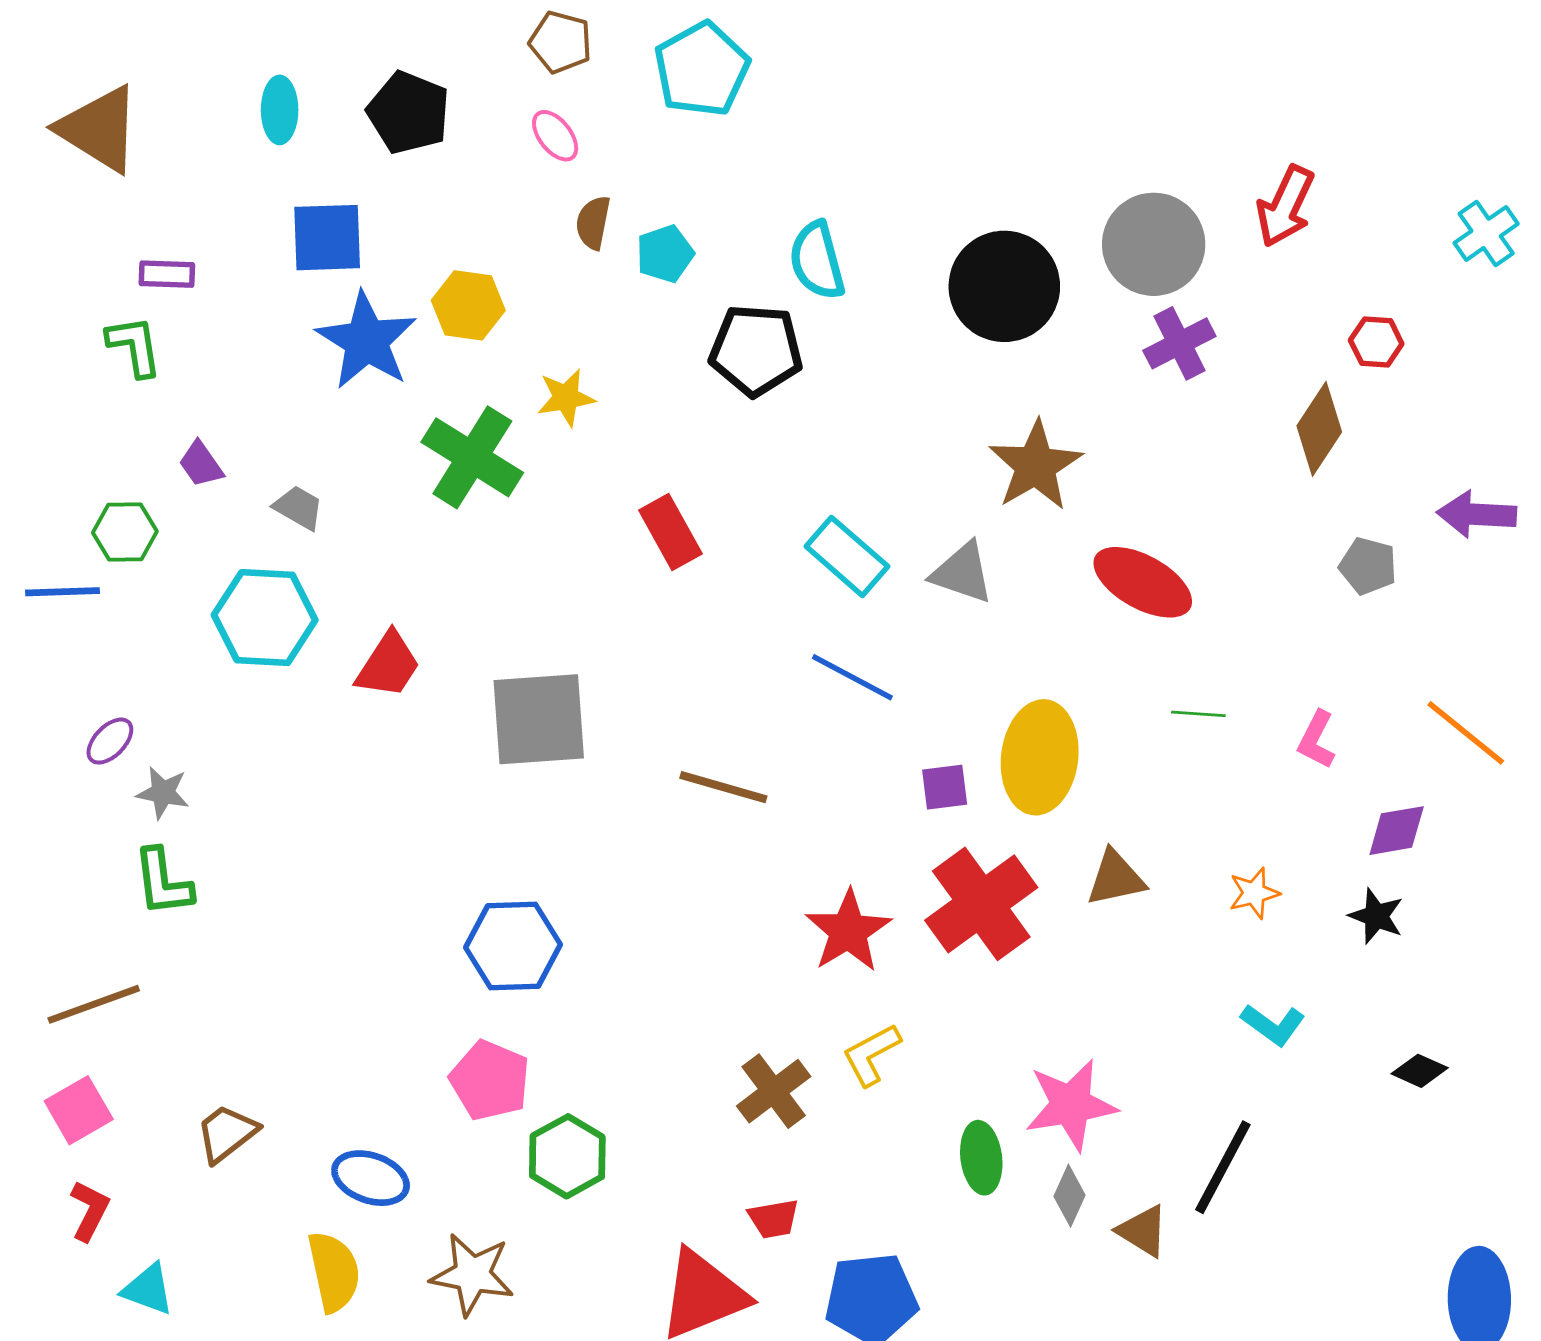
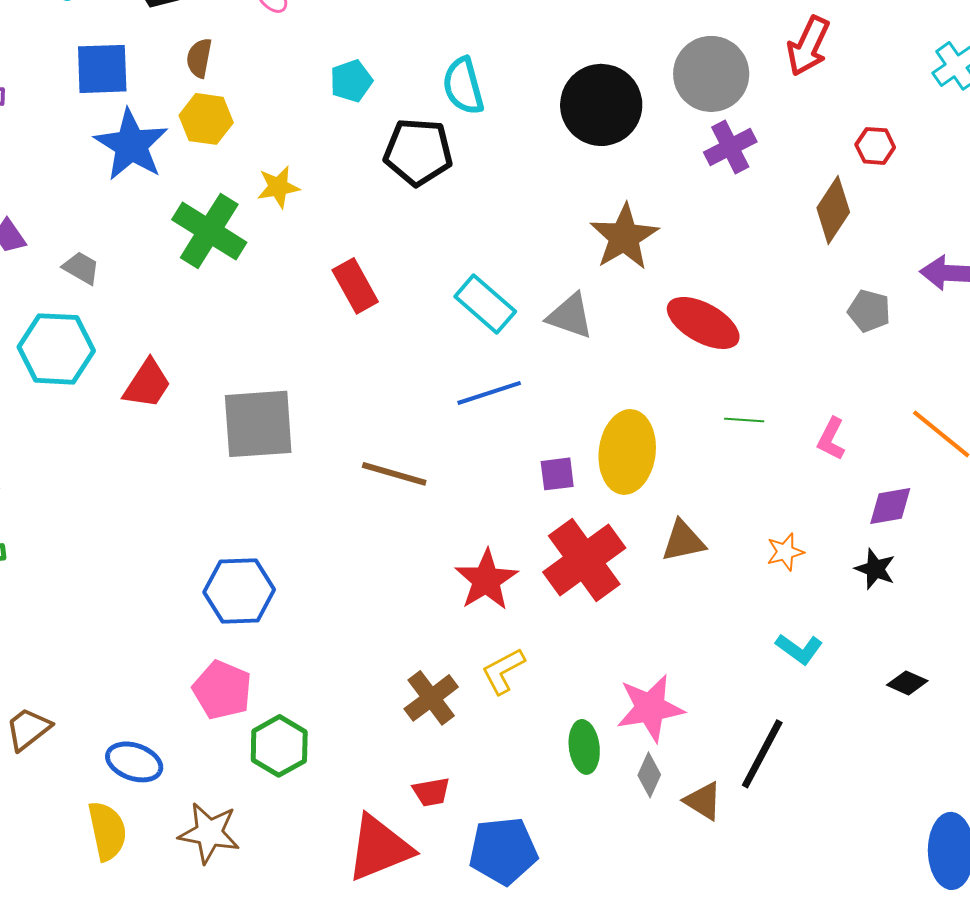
brown semicircle: (593, 223) -> (199, 58), moved
blue line: (852, 677) -> (489, 393), turned -46

